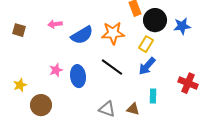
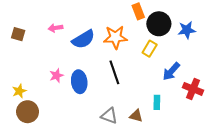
blue arrow: (147, 66) -> (171, 71), moved
black line: (112, 67) -> (114, 72), turned 35
brown circle: (41, 105) -> (28, 112), moved

